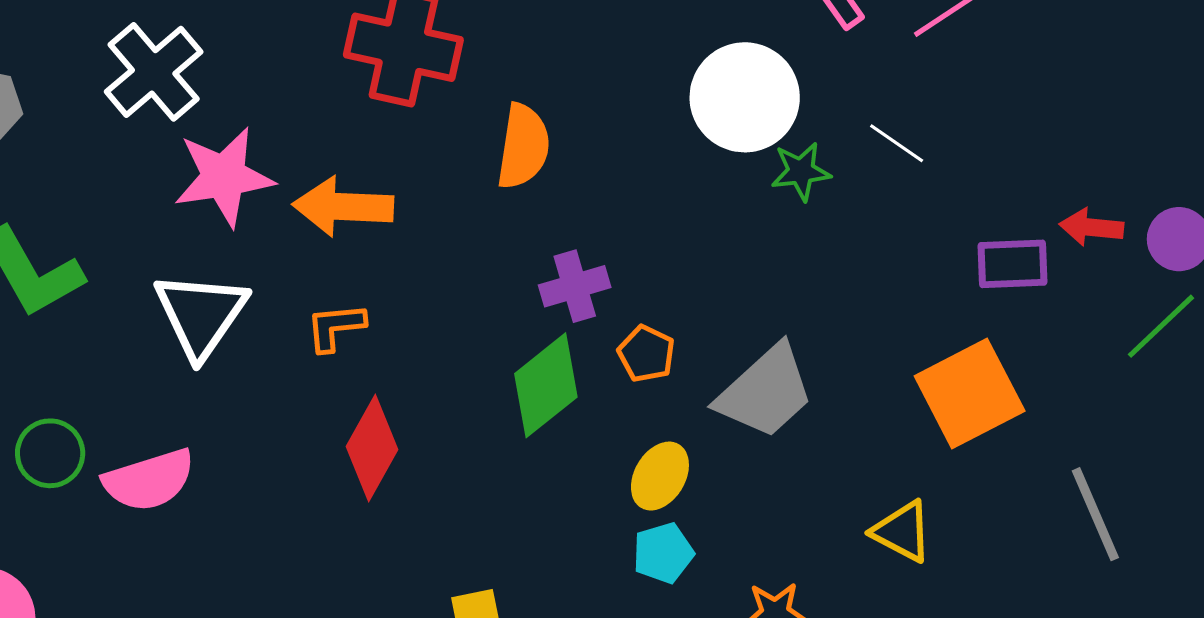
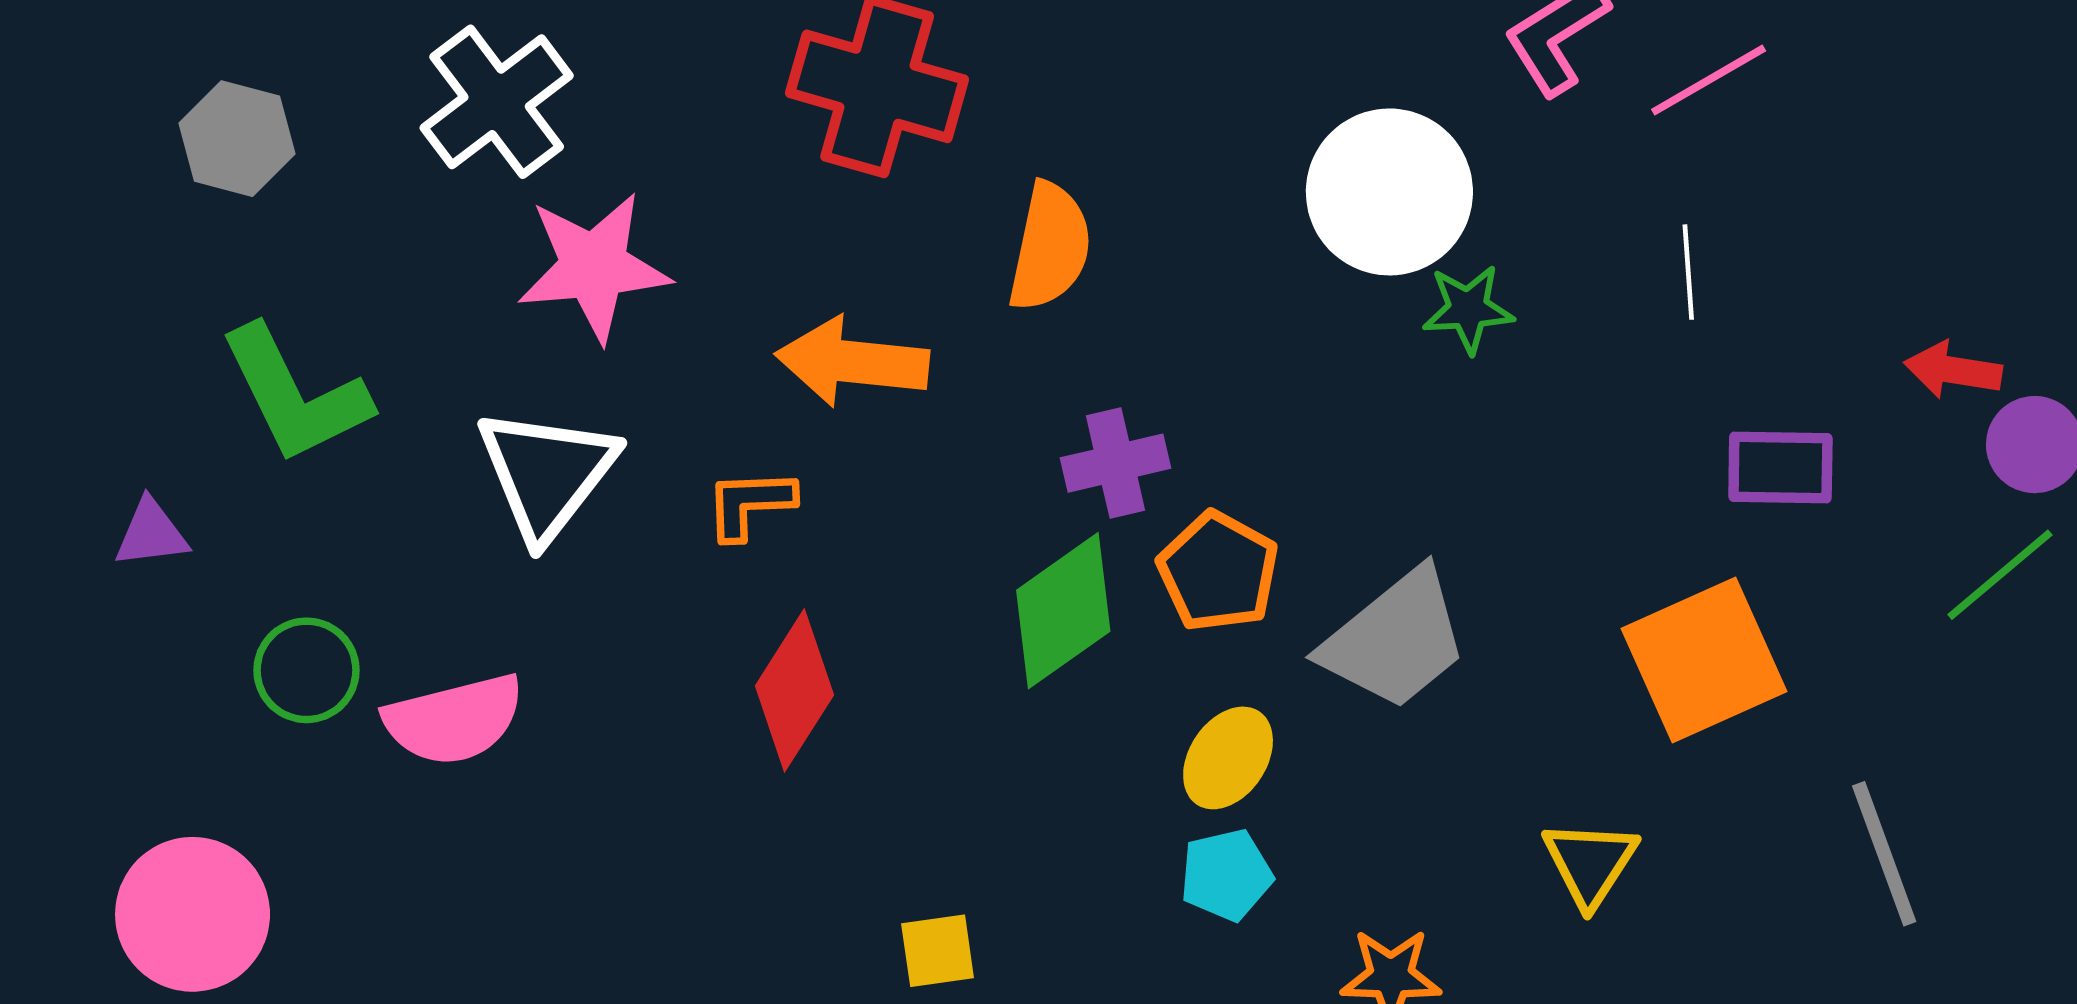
white line: (897, 143) -> (1688, 272), moved, turned 48
orange arrow: (343, 207) -> (852, 362), moved
red arrow: (1091, 227) -> (1953, 370), moved
orange pentagon: (646, 354) -> (1218, 572), size x1.4
yellow triangle: (902, 531) -> (1590, 863), turned 32

